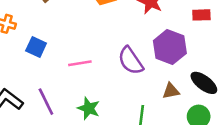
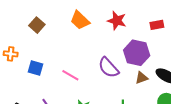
pink line: (80, 63) -> (70, 75), turned 48
brown triangle: (171, 91) -> (141, 78), moved

